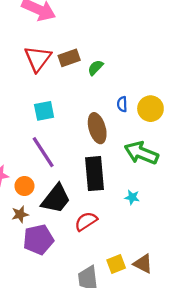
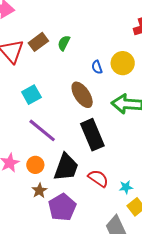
cyan star: (132, 197) -> (126, 187), moved
red semicircle: (86, 221) -> (98, 178), turned 85

